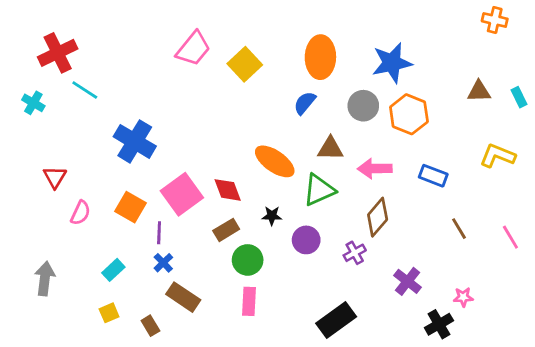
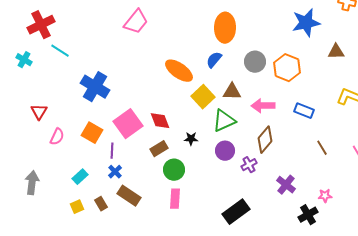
blue star: (392, 63) -> (306, 23), moved
yellow square: (245, 64) -> (203, 97), moved
orange ellipse: (275, 161) -> (179, 71), moved
purple circle: (306, 240) -> (225, 151), moved
brown rectangle: (150, 326) -> (101, 204), moved

